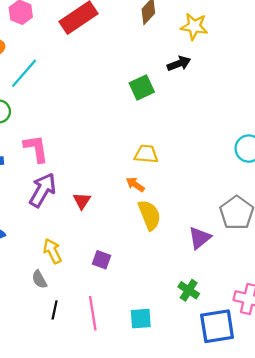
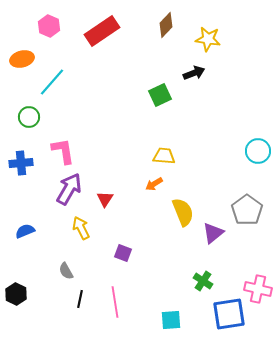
orange arrow: (135, 185) -> (154, 184), turned -66
yellow semicircle: (149, 215) -> (183, 212), moved
yellow arrow: (52, 251) -> (81, 228), moved
cyan square: (141, 319) -> (171, 320), moved

